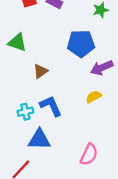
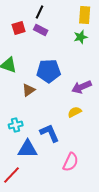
blue pentagon: (81, 43) -> (49, 71), moved
blue L-shape: (51, 106) -> (50, 133), moved

